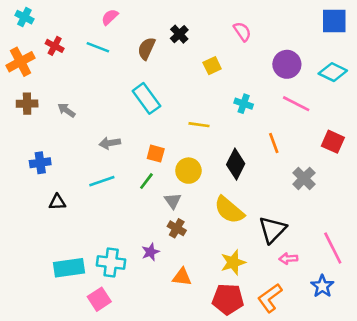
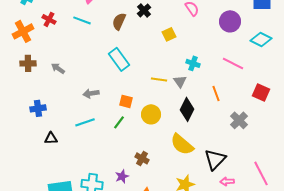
purple circle: (287, 64) -> (230, 21), moved
gray triangle: (173, 201) -> (180, 81), moved

